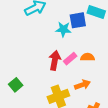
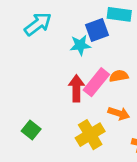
pink rectangle: (70, 59) -> (96, 82), size x1.5
orange arrow: (82, 85) -> (119, 113), turned 49

